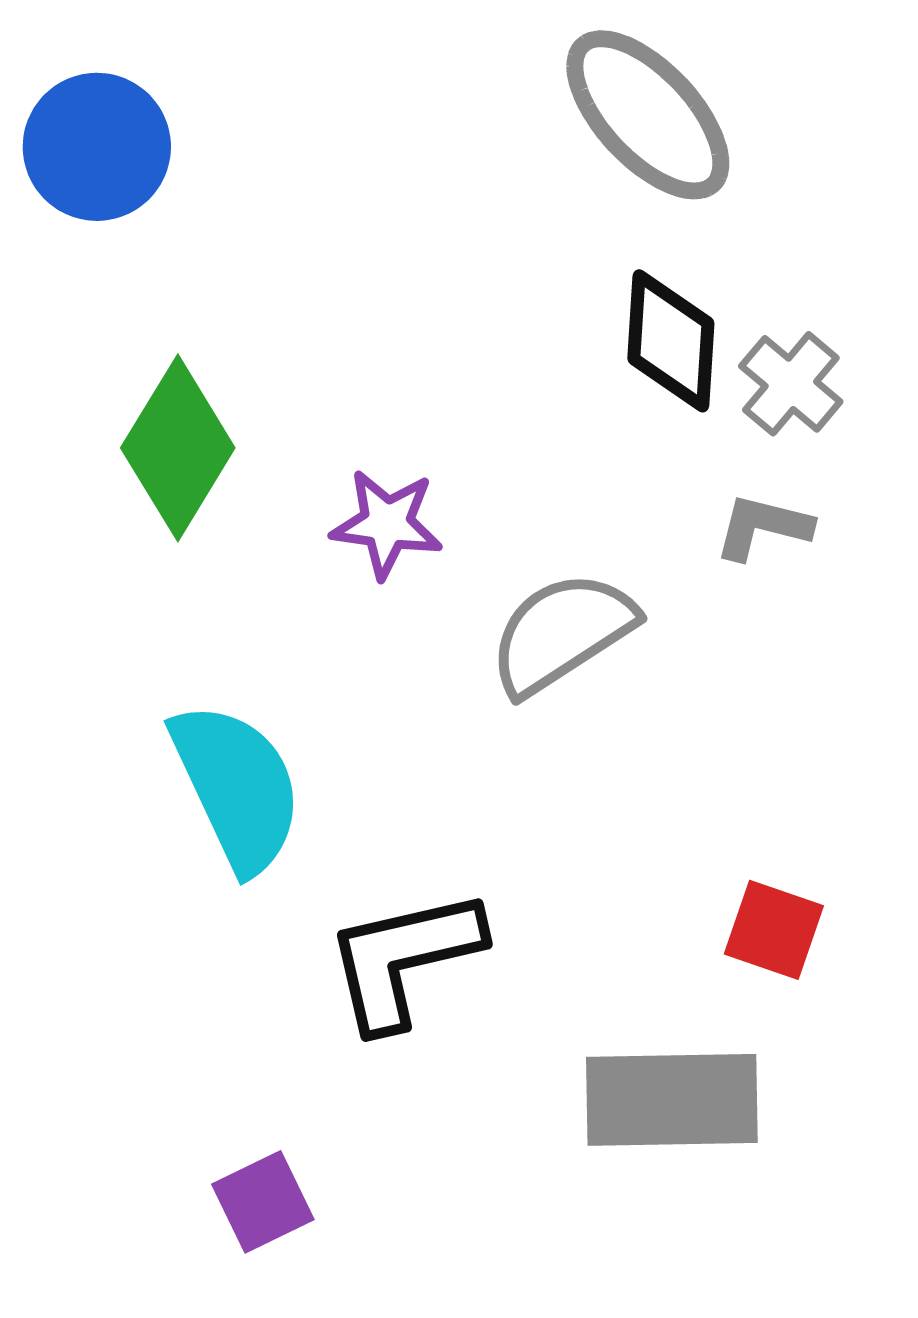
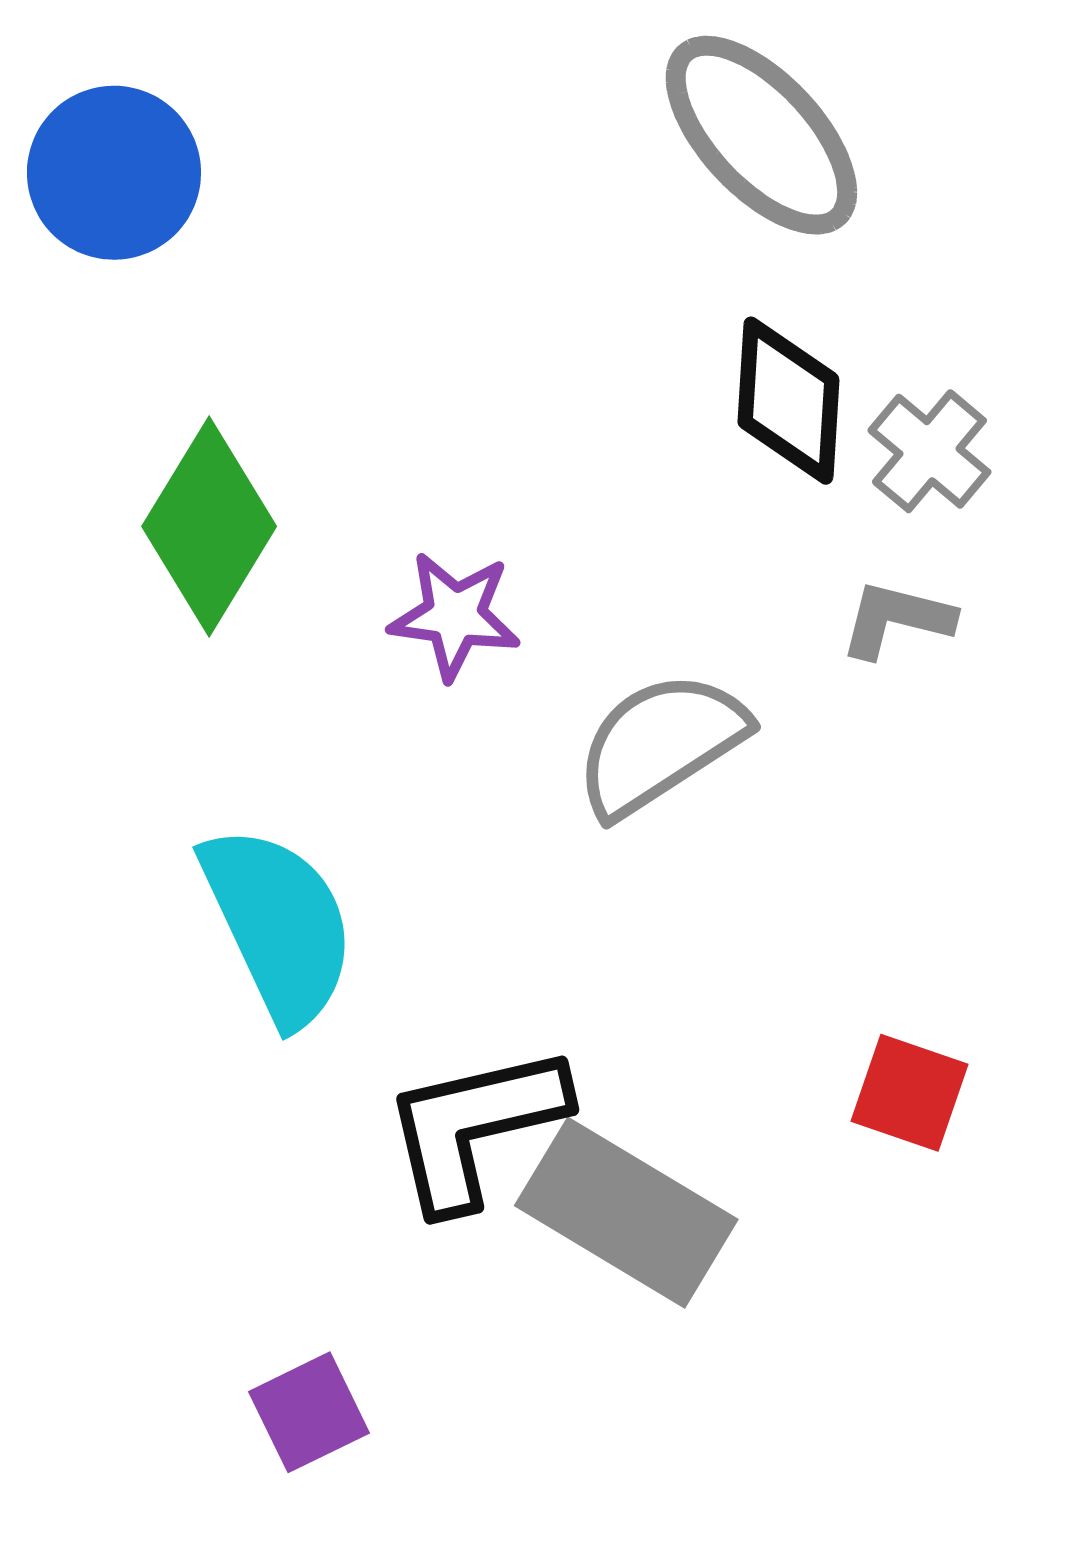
gray rectangle: (672, 1100) -> (626, 1213), moved, turned 32

